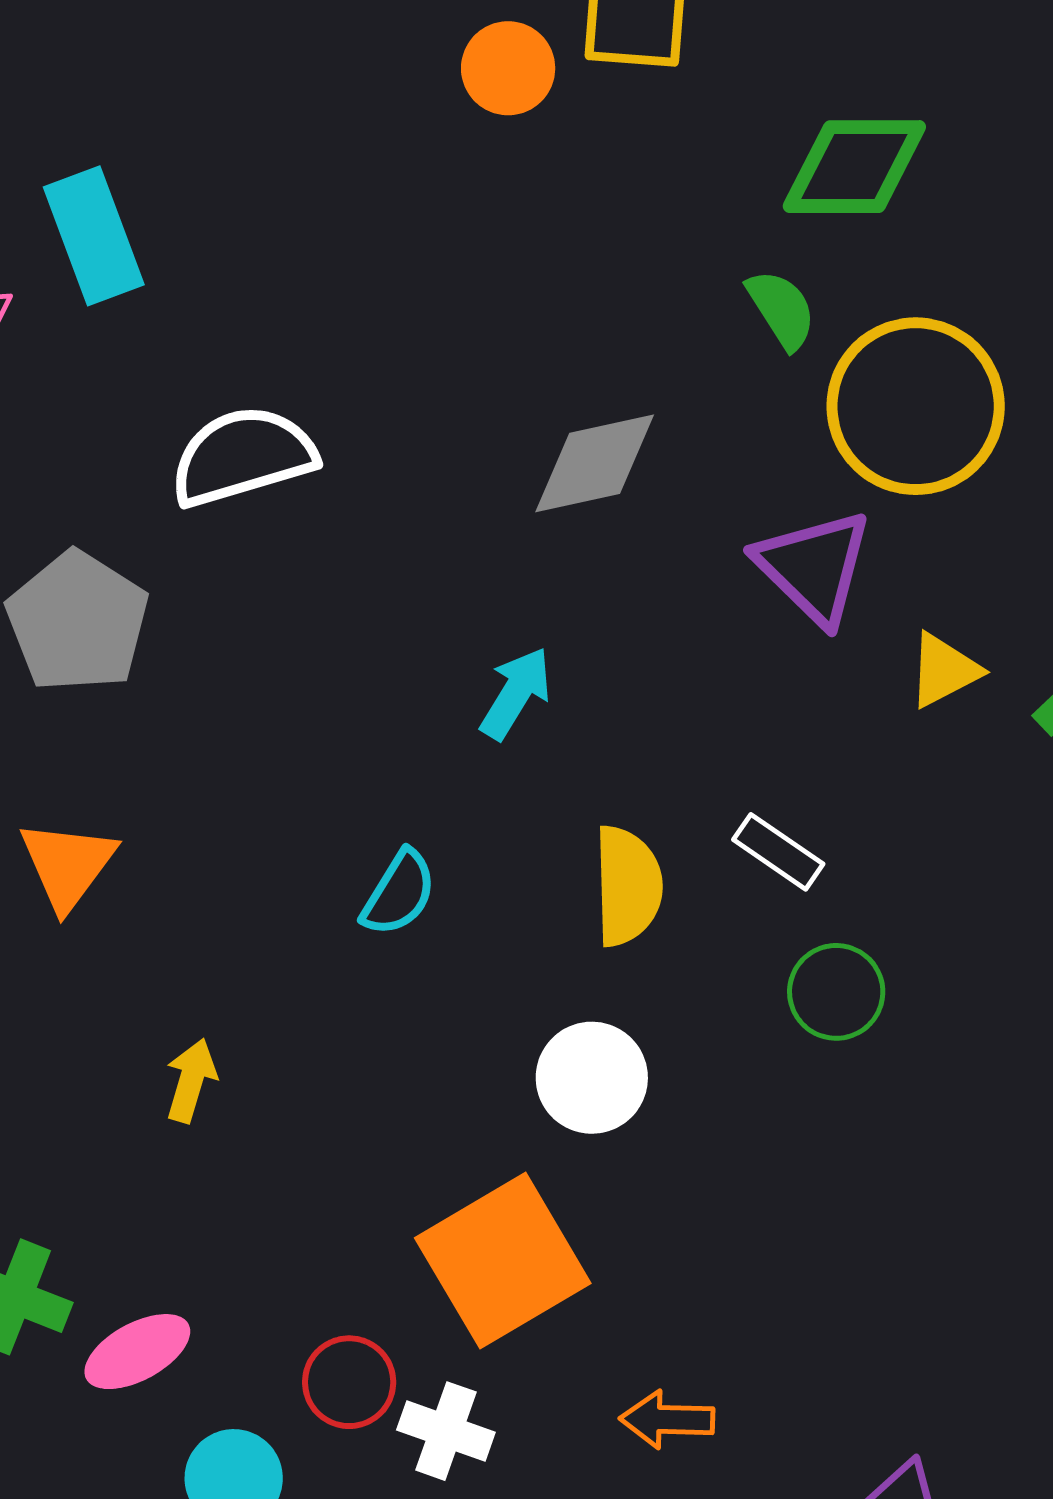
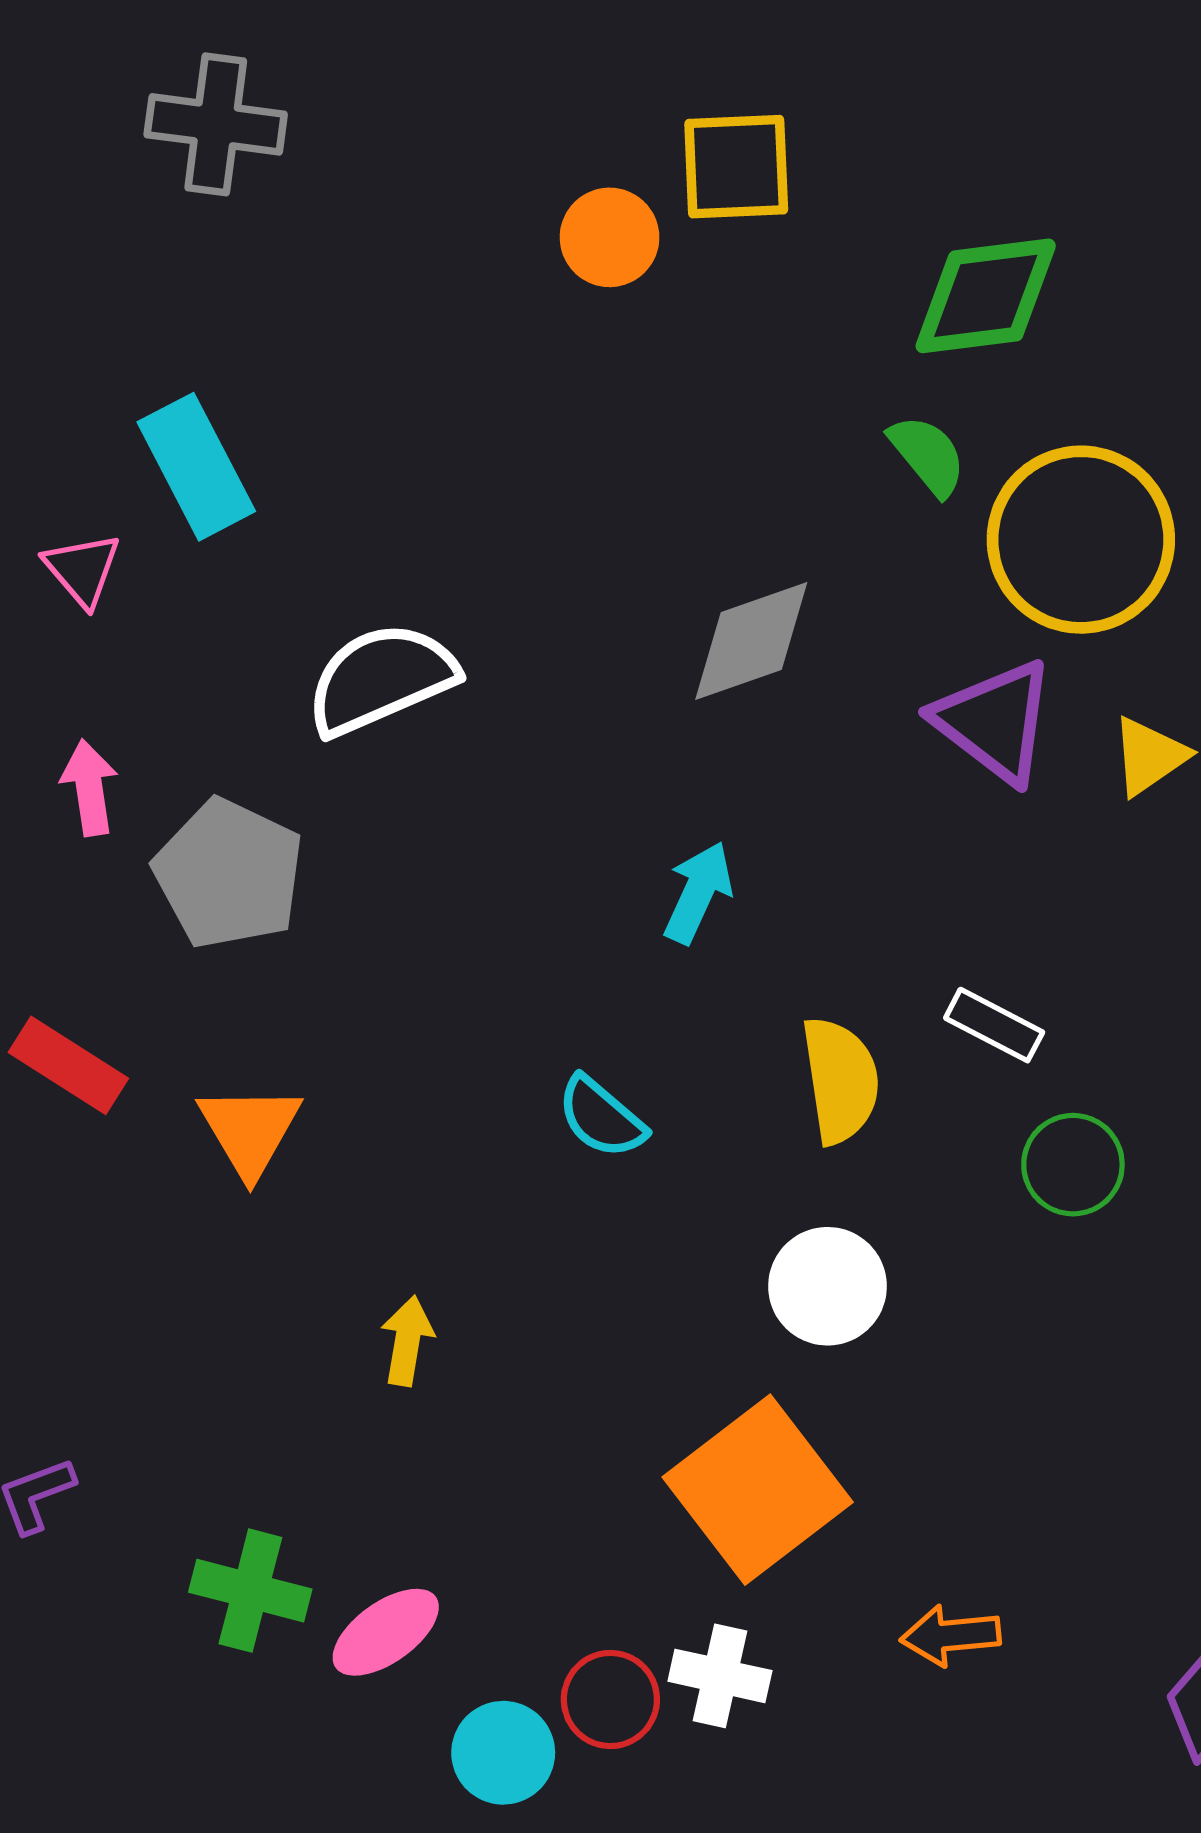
yellow triangle: (944, 670) -> (1149, 756), moved
cyan semicircle: (399, 893) -> (601, 1117), turned 106
red circle: (349, 1382) -> (610, 1699), moved

